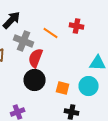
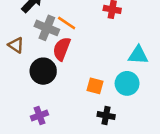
orange line: (51, 33) -> (67, 23), moved
black circle: (35, 80) -> (43, 71), moved

